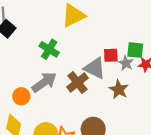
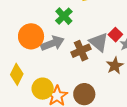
red square: (111, 55) -> (115, 35), turned 32
orange circle: (21, 96) -> (31, 36), moved, size x1.6

